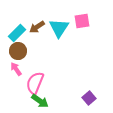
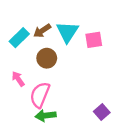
pink square: (82, 21) -> (94, 40), moved
brown circle: (18, 51) -> (47, 58), moved
green arrow: (40, 101) -> (46, 115), turned 138

